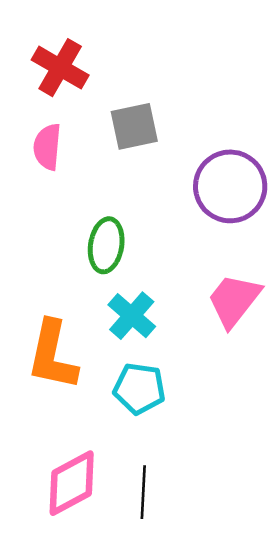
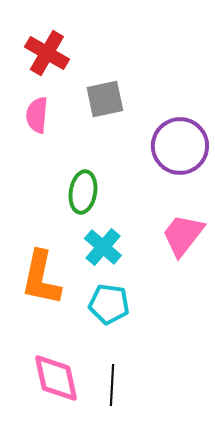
pink diamond: (72, 483) -> (56, 378), turned -74

